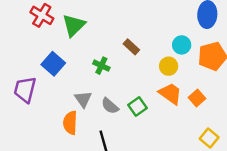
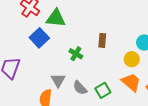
green triangle: (74, 25) -> (56, 18), turned 45
brown rectangle: (131, 47) -> (102, 40), turned 48
blue square: (53, 64) -> (39, 38), moved

